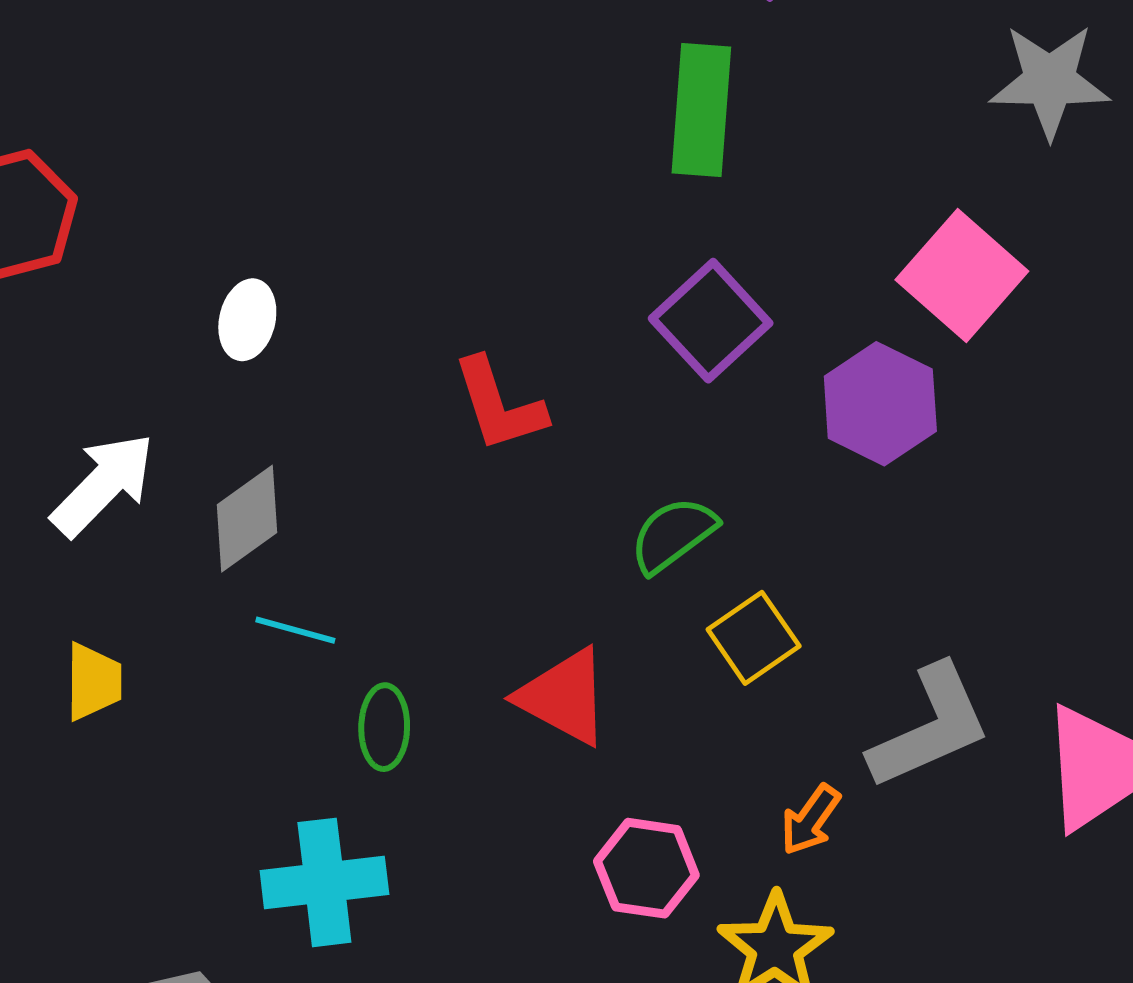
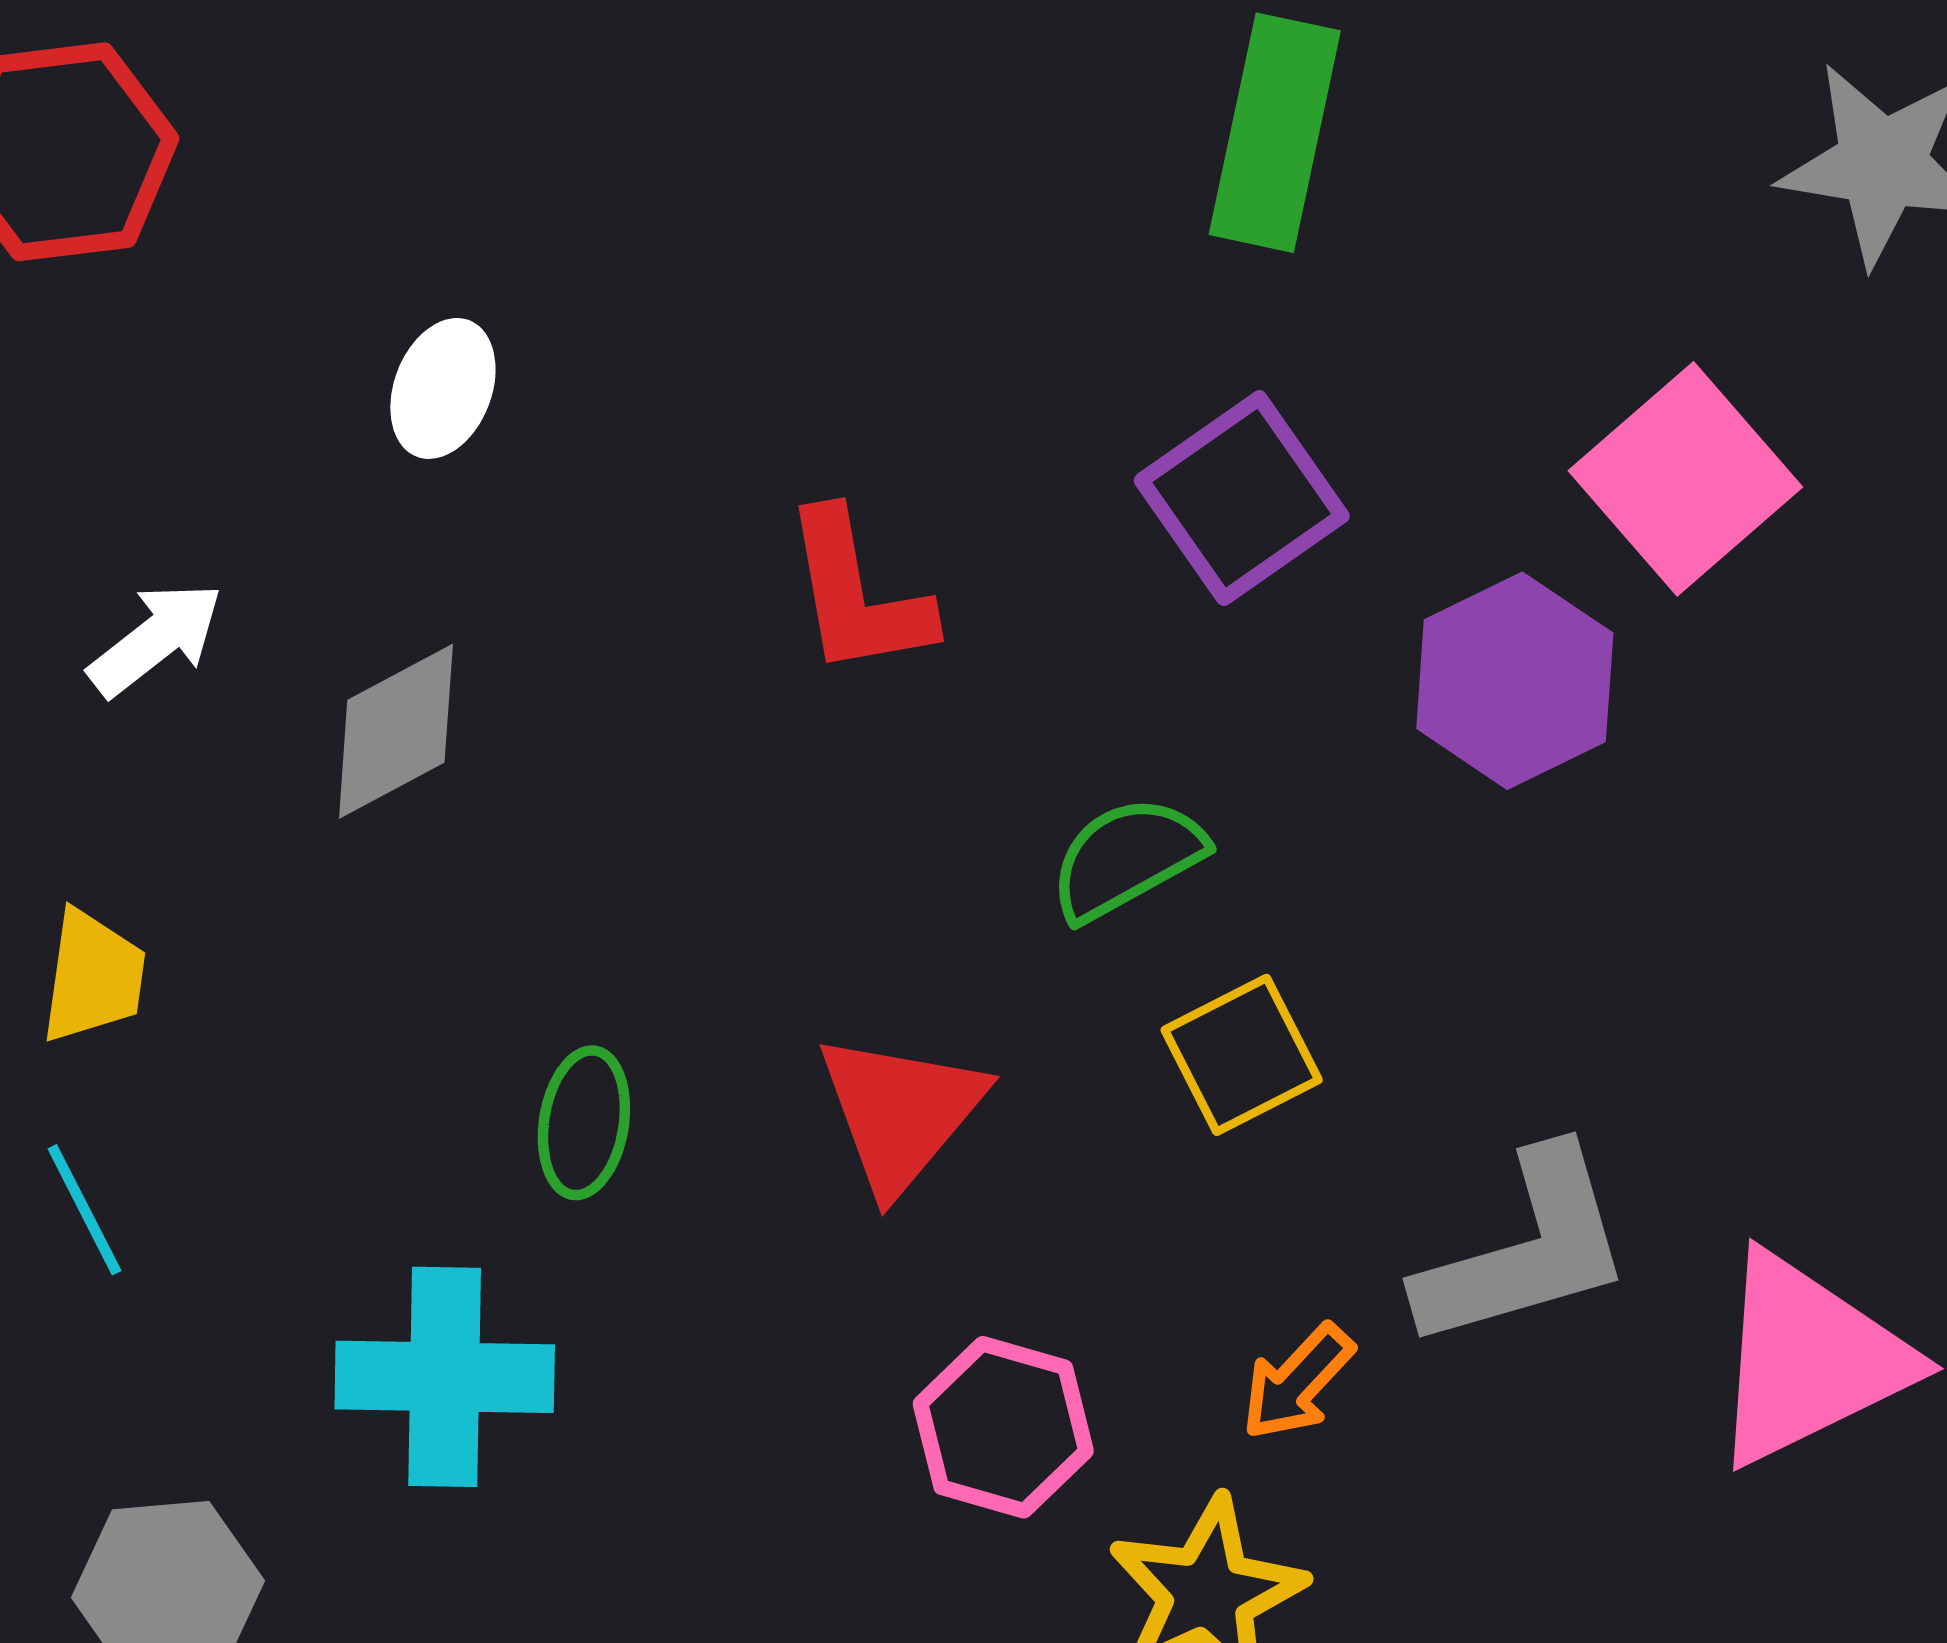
white arrow: (103, 485) -> (156, 639), size x0.7
cyan line: (295, 630) -> (84, 1210), moved, turned 40
red triangle: (564, 697) -> (901, 1112), turned 34

